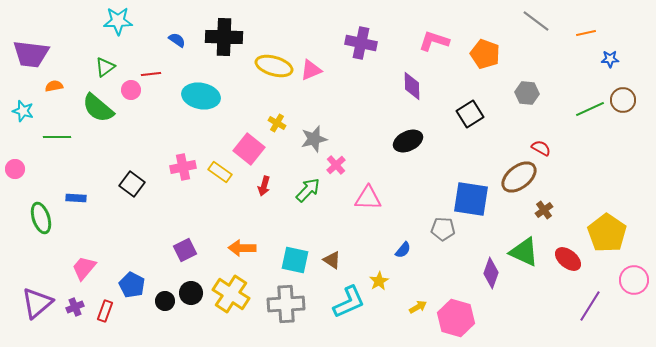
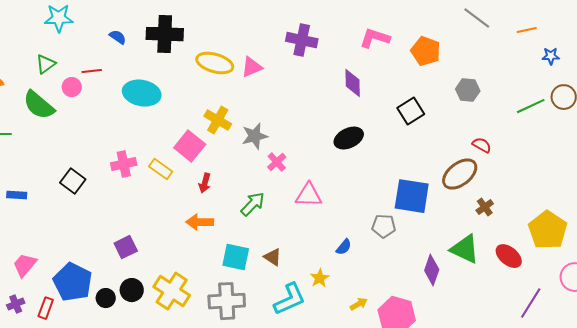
yellow cross: (277, 123) -> (218, 120), size x1.5
green arrow: (308, 190) -> (253, 204), moved
orange arrow: (242, 248) -> (200, 222), moved
blue pentagon: (132, 285) -> (73, 282), size x1.5

